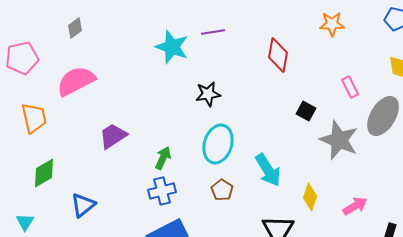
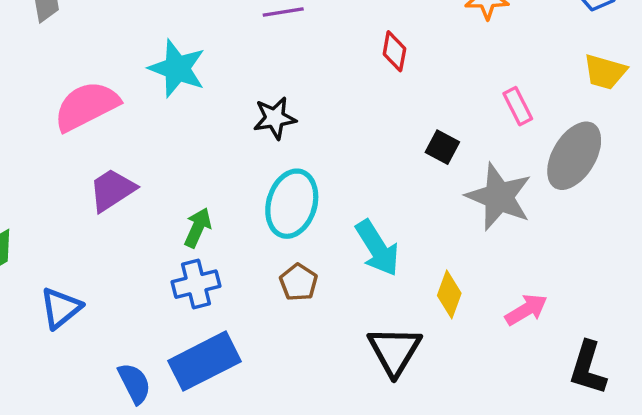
cyan star: (172, 47) -> (177, 68), moved
red diamond: (278, 55) -> (394, 51), size x0.7
pink semicircle: (76, 81) -> (86, 106), moved

